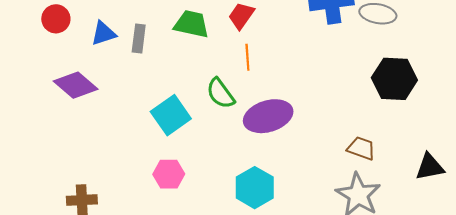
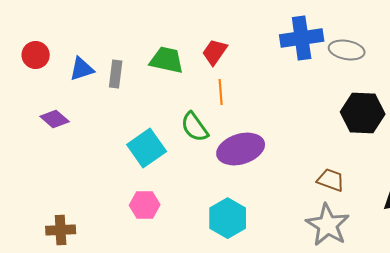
purple diamond: (76, 85) -> (55, 119), size x0.7

